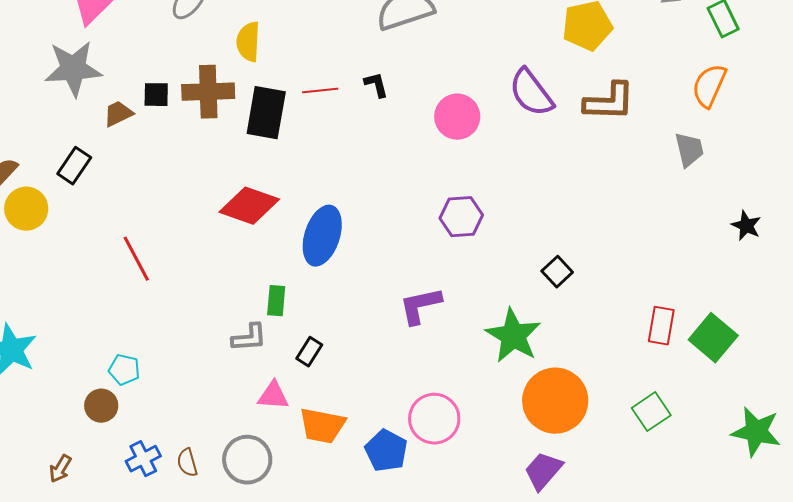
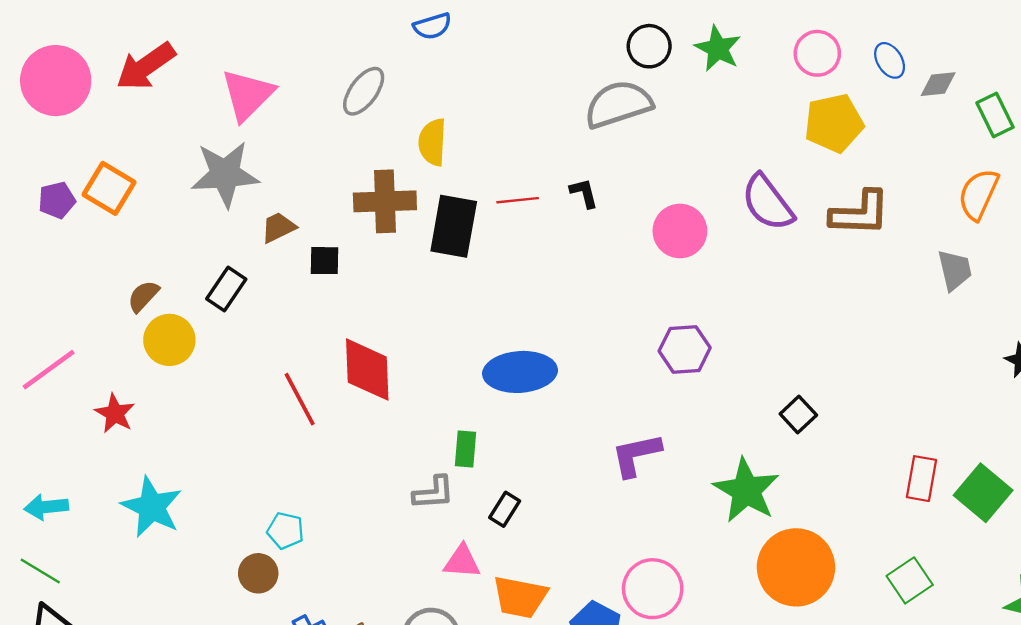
black square: (156, 95) -> (325, 261), moved
red diamond: (249, 206) -> (367, 370), moved, turned 68
blue ellipse: (322, 236) -> (520, 372), turned 68

